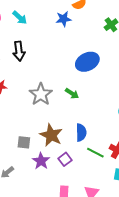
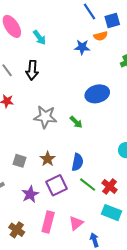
gray star: (41, 94) -> (45, 117), turned 30
brown star: (51, 135) -> (48, 159), size x0.7
purple square: (65, 159) -> (57, 185), size x1.5
purple star: (41, 161) -> (30, 194), moved

